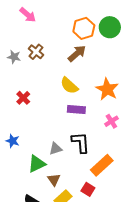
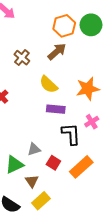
brown cross: (36, 52) -> (22, 58), moved
orange star: (107, 89) -> (88, 89), turned 30
black L-shape: (81, 142) -> (71, 134), moved
red square: (88, 189) -> (53, 163), moved

